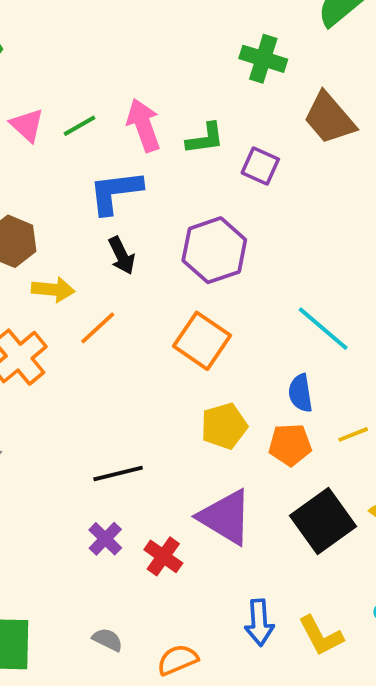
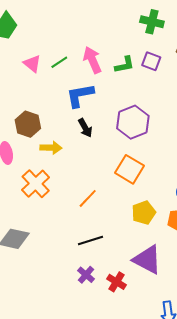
purple square: (260, 166) -> (151, 61), moved
orange line: (98, 328) -> (88, 198), moved

